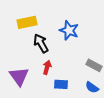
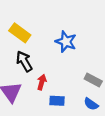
yellow rectangle: (27, 22) -> (20, 33), turned 48
black arrow: (41, 43) -> (24, 61), moved

